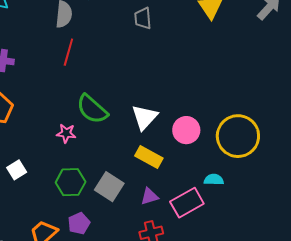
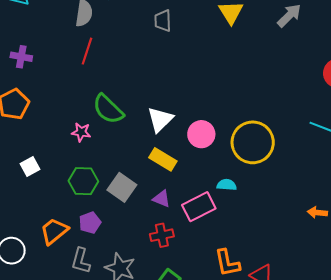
purple triangle: (149, 196) -> (162, 199), turned 36

